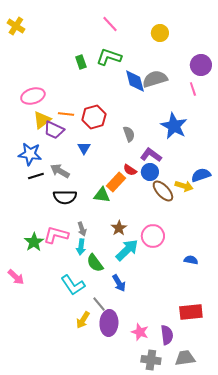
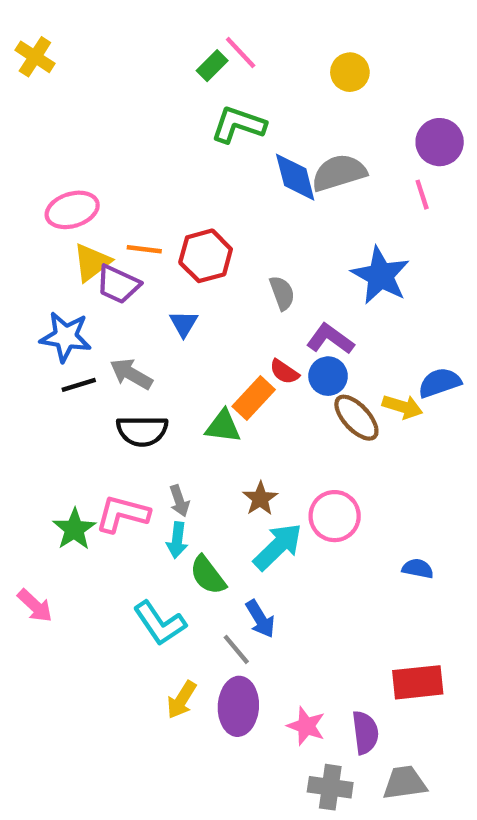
green rectangle: (81, 62) -> (212, 66), moved, turned 64
gray line: (99, 304) -> (236, 649), moved

